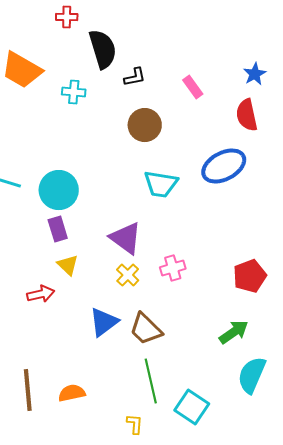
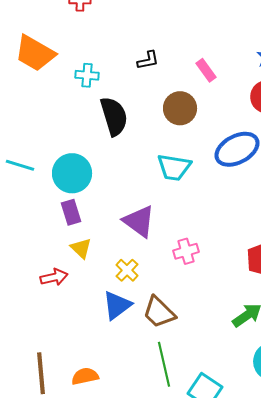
black semicircle: (103, 49) -> (114, 116), moved
brown circle: (145, 125) -> (180, 108), moved
yellow cross: (128, 275) -> (127, 270), moved

